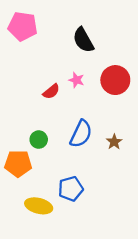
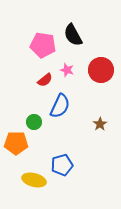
pink pentagon: (23, 26) -> (43, 45), moved
blue semicircle: (81, 134) -> (60, 106), moved

